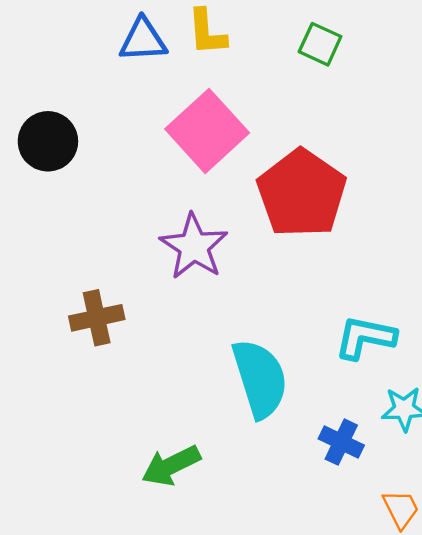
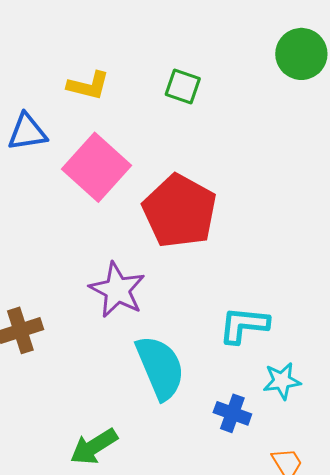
yellow L-shape: (207, 32) -> (88, 86), turned -66
blue triangle: (143, 40) -> (27, 132), moved
purple star: (194, 246) -> (117, 290), moved

